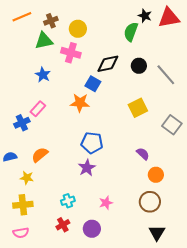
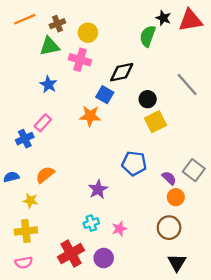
black circle: (139, 66) -> (148, 99), moved
gray square: (172, 125) -> (194, 170), moved
blue pentagon: (92, 143) -> (134, 163), moved
purple semicircle: (143, 154) -> (169, 178), moved
cyan cross: (68, 201) -> (91, 223), moved
red cross: (63, 225) -> (71, 254), size x1.6

